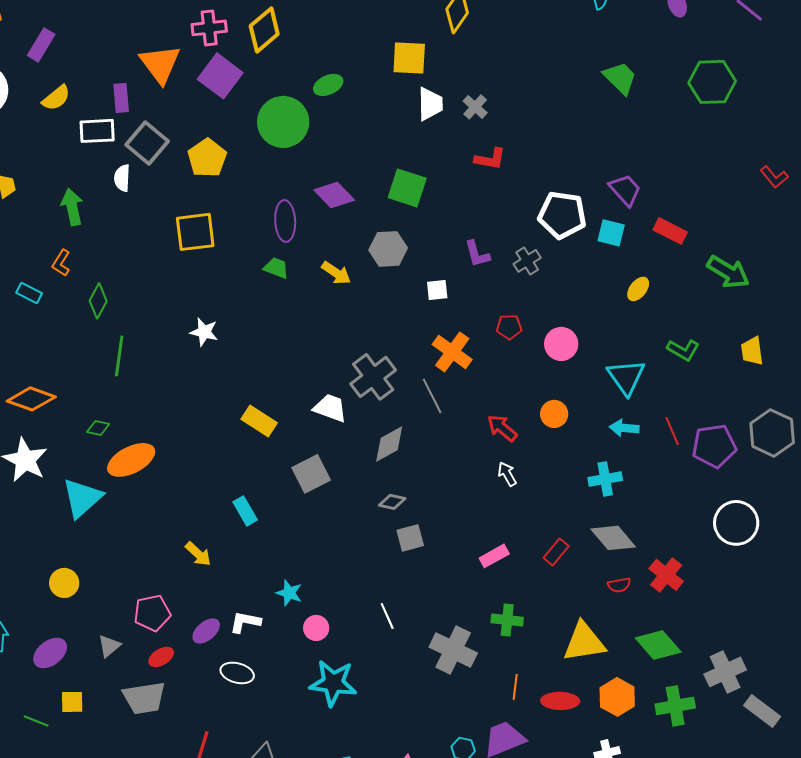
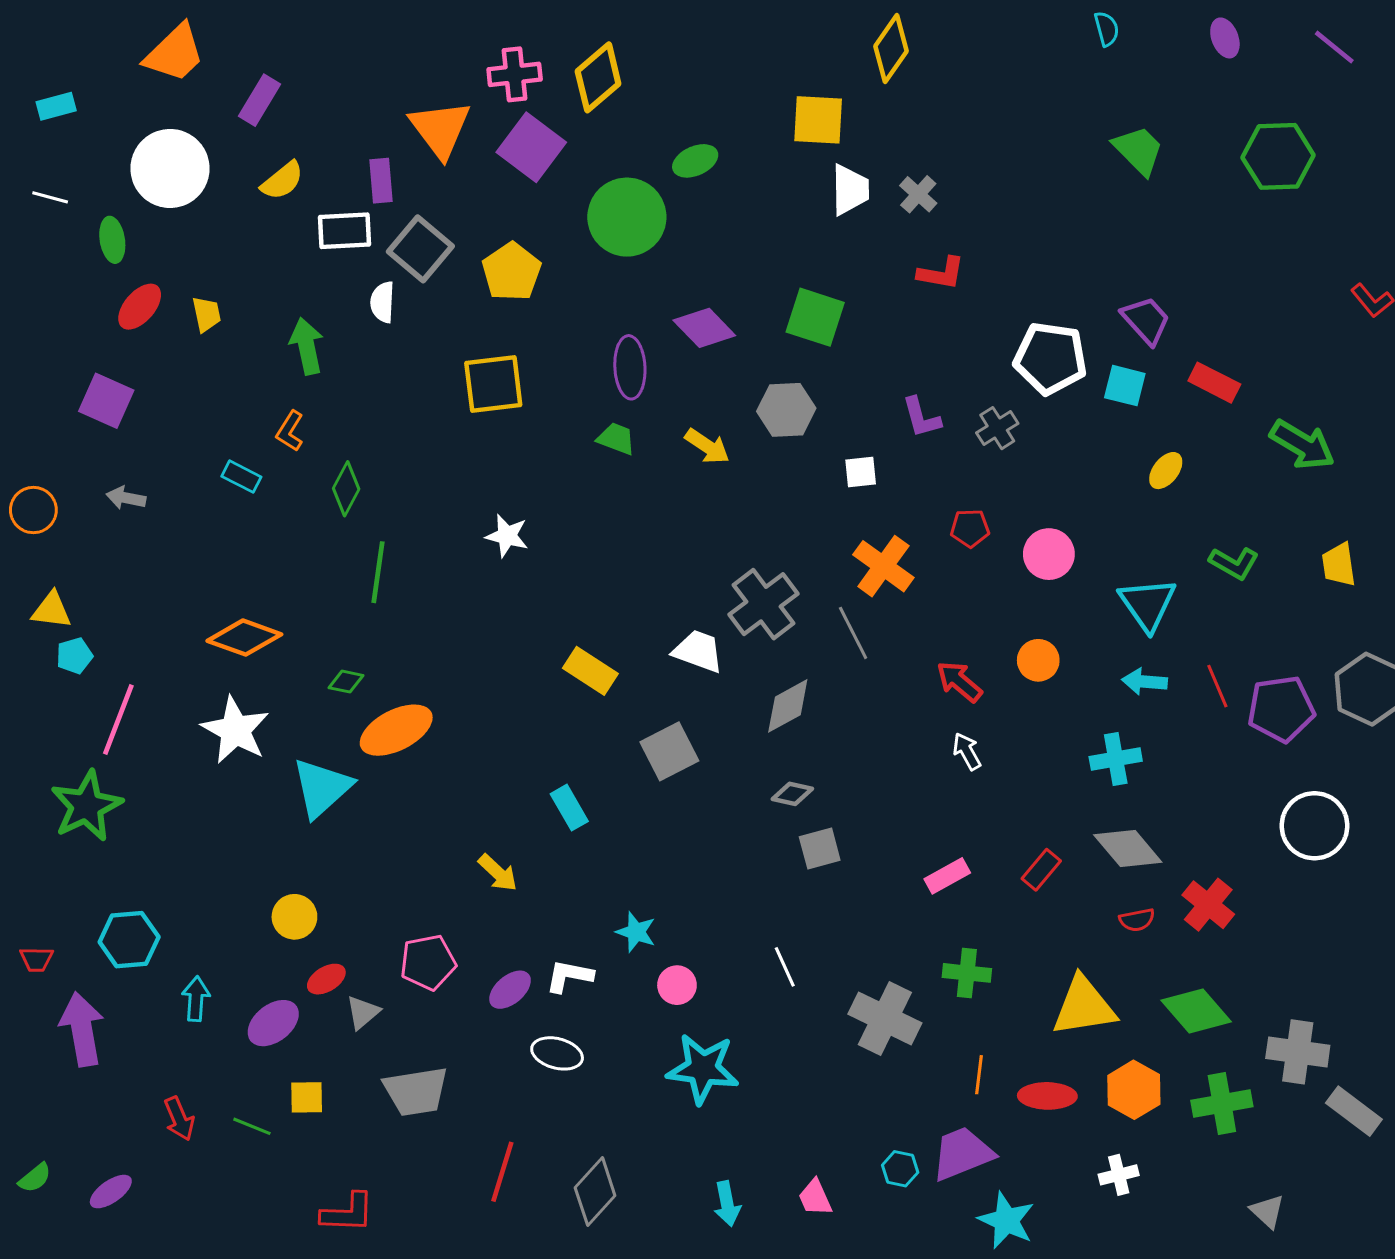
red ellipse: (161, 657) -> (326, 979), moved
gray cross: (725, 672) -> (1298, 1052), turned 33

